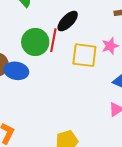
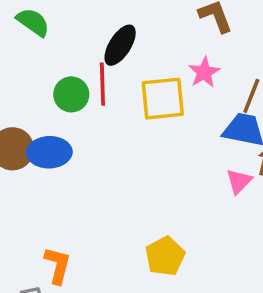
green circle: (35, 42) -> (71, 94), size x0.7

